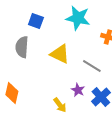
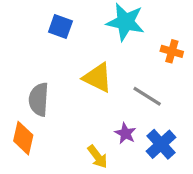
gray semicircle: (22, 47) -> (39, 99), moved

